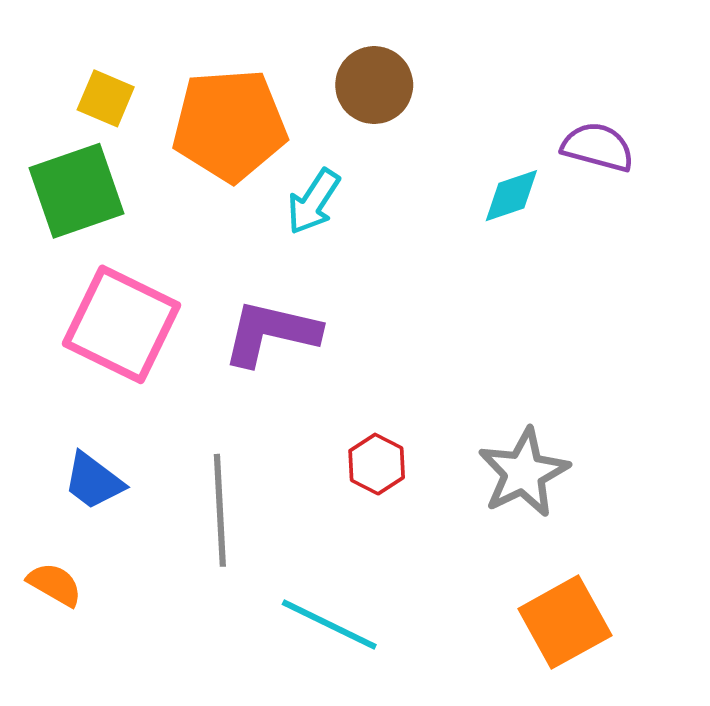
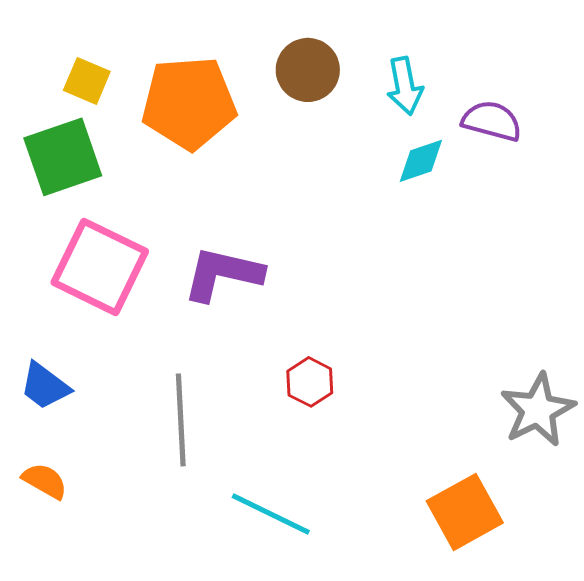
cyan arrow: (313, 202) -> (405, 86), moved, turned -44
gray star: (524, 473) -> (538, 410), moved
blue trapezoid: (94, 481) -> (45, 386), moved

